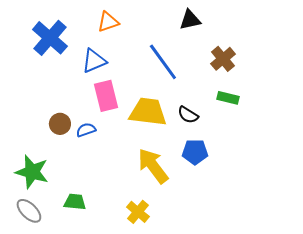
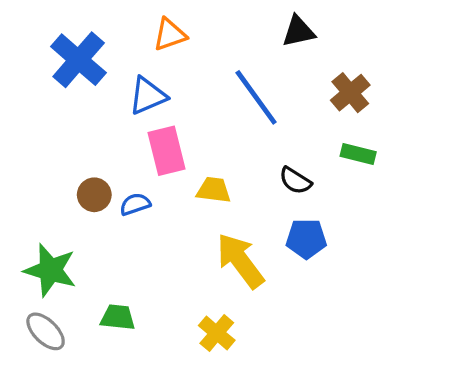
yellow trapezoid: (148, 112) -> (214, 190), moved, size x0.6

